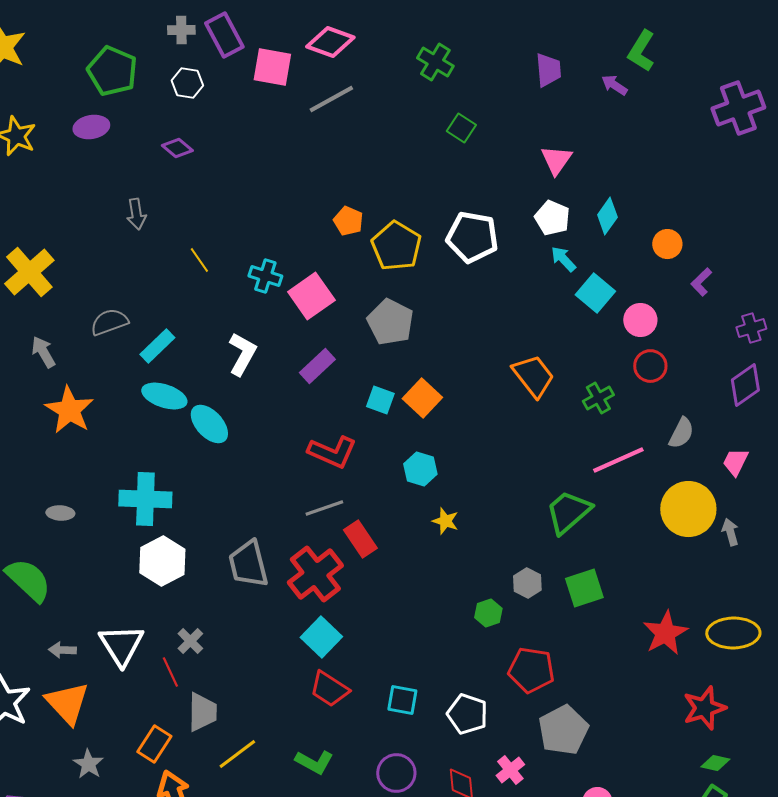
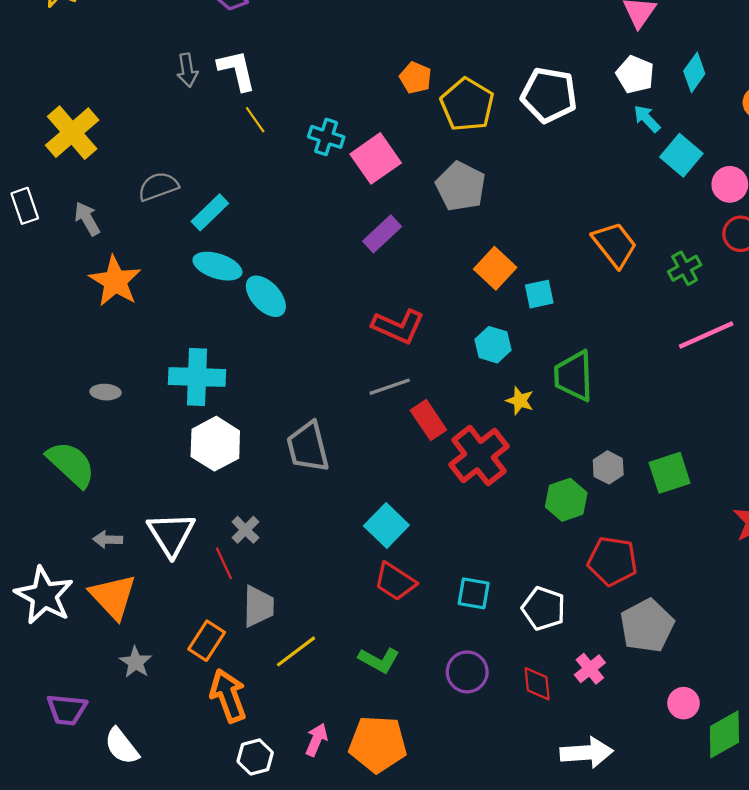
white L-shape: (242, 354) -> (237, 70), moved, turned -42
cyan square: (380, 400) -> (539, 294), moved, turned -32
green trapezoid: (568, 512) -> (574, 376), moved, turned -51
red cross: (315, 574) -> (479, 456), moved
green hexagon: (488, 613) -> (566, 500), size x1.4

